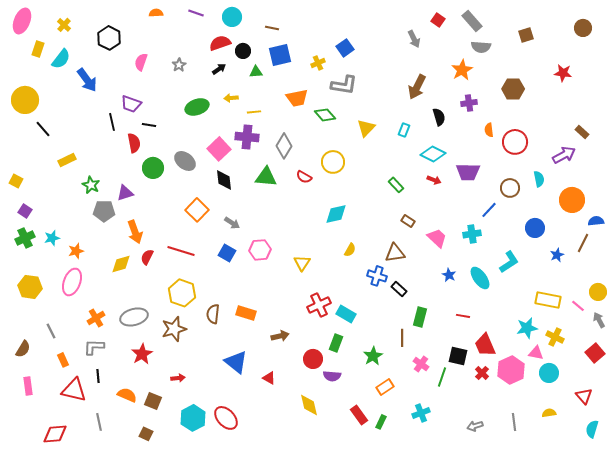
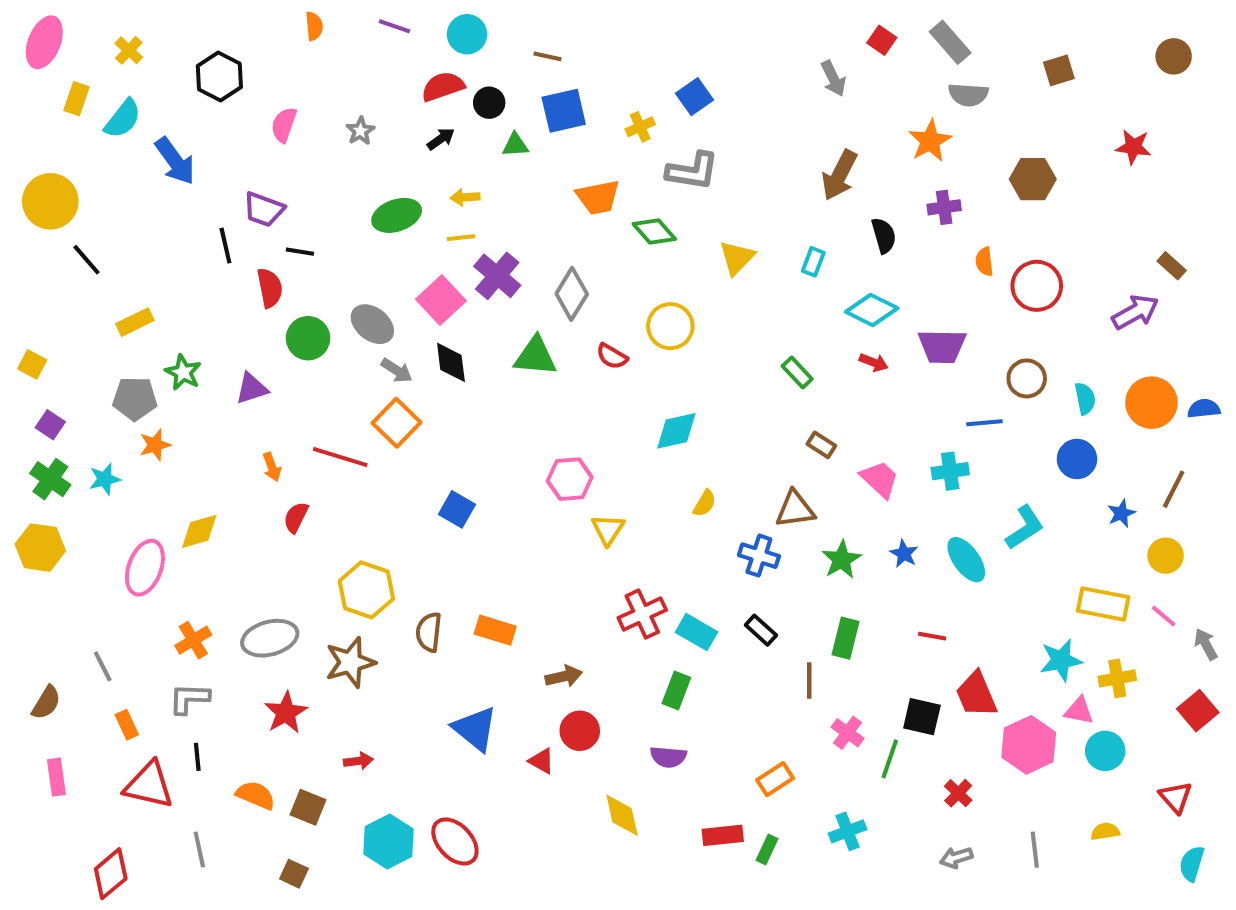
orange semicircle: (156, 13) -> (314, 26), turned 88
yellow line: (254, 112) -> (461, 238), moved
purple cross: (247, 137) -> (497, 276), turned 35
cyan semicircle: (539, 179) -> (1085, 399), moved
blue line: (489, 210) -> (984, 423), turned 42
gray pentagon: (104, 211) -> (135, 399), moved
blue semicircle: (596, 221) -> (1204, 409), moved
gray arrow: (232, 223) -> (397, 370), moved
orange arrow: (135, 232) -> (272, 467), size x0.6
green cross: (25, 238) -> (50, 479), turned -30
pink hexagon: (260, 250) -> (570, 479), moved
orange star: (76, 251) -> (155, 445), moved
red line: (181, 251) -> (340, 457), moved
yellow diamond: (121, 264) -> (199, 531), moved
yellow hexagon: (30, 287) -> (40, 548), moved
black rectangle: (399, 289) -> (761, 630), moved
yellow circle: (598, 292) -> (1166, 556), moved
yellow cross: (555, 337) -> (1117, 678), turned -36
green star: (373, 356) -> (841, 560), moved
red circle: (313, 359) -> (580, 731), moved
red cross: (482, 373) -> (958, 793), moved
red rectangle: (359, 415) -> (723, 835), turned -60
red diamond: (55, 434) -> (111, 874), turned -35

